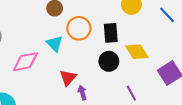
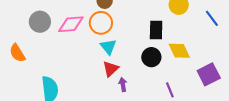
orange circle: (79, 28) -> (101, 23), moved
cyan triangle: (55, 44) -> (108, 47), moved
pink diamond: (25, 62) -> (71, 24), moved

